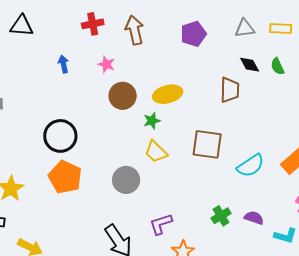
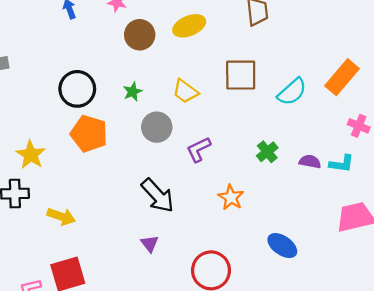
green star: (152, 121) -> (133, 92), moved
purple semicircle: (254, 218) -> (310, 162), moved
purple L-shape: (161, 224) -> (199, 149), moved

